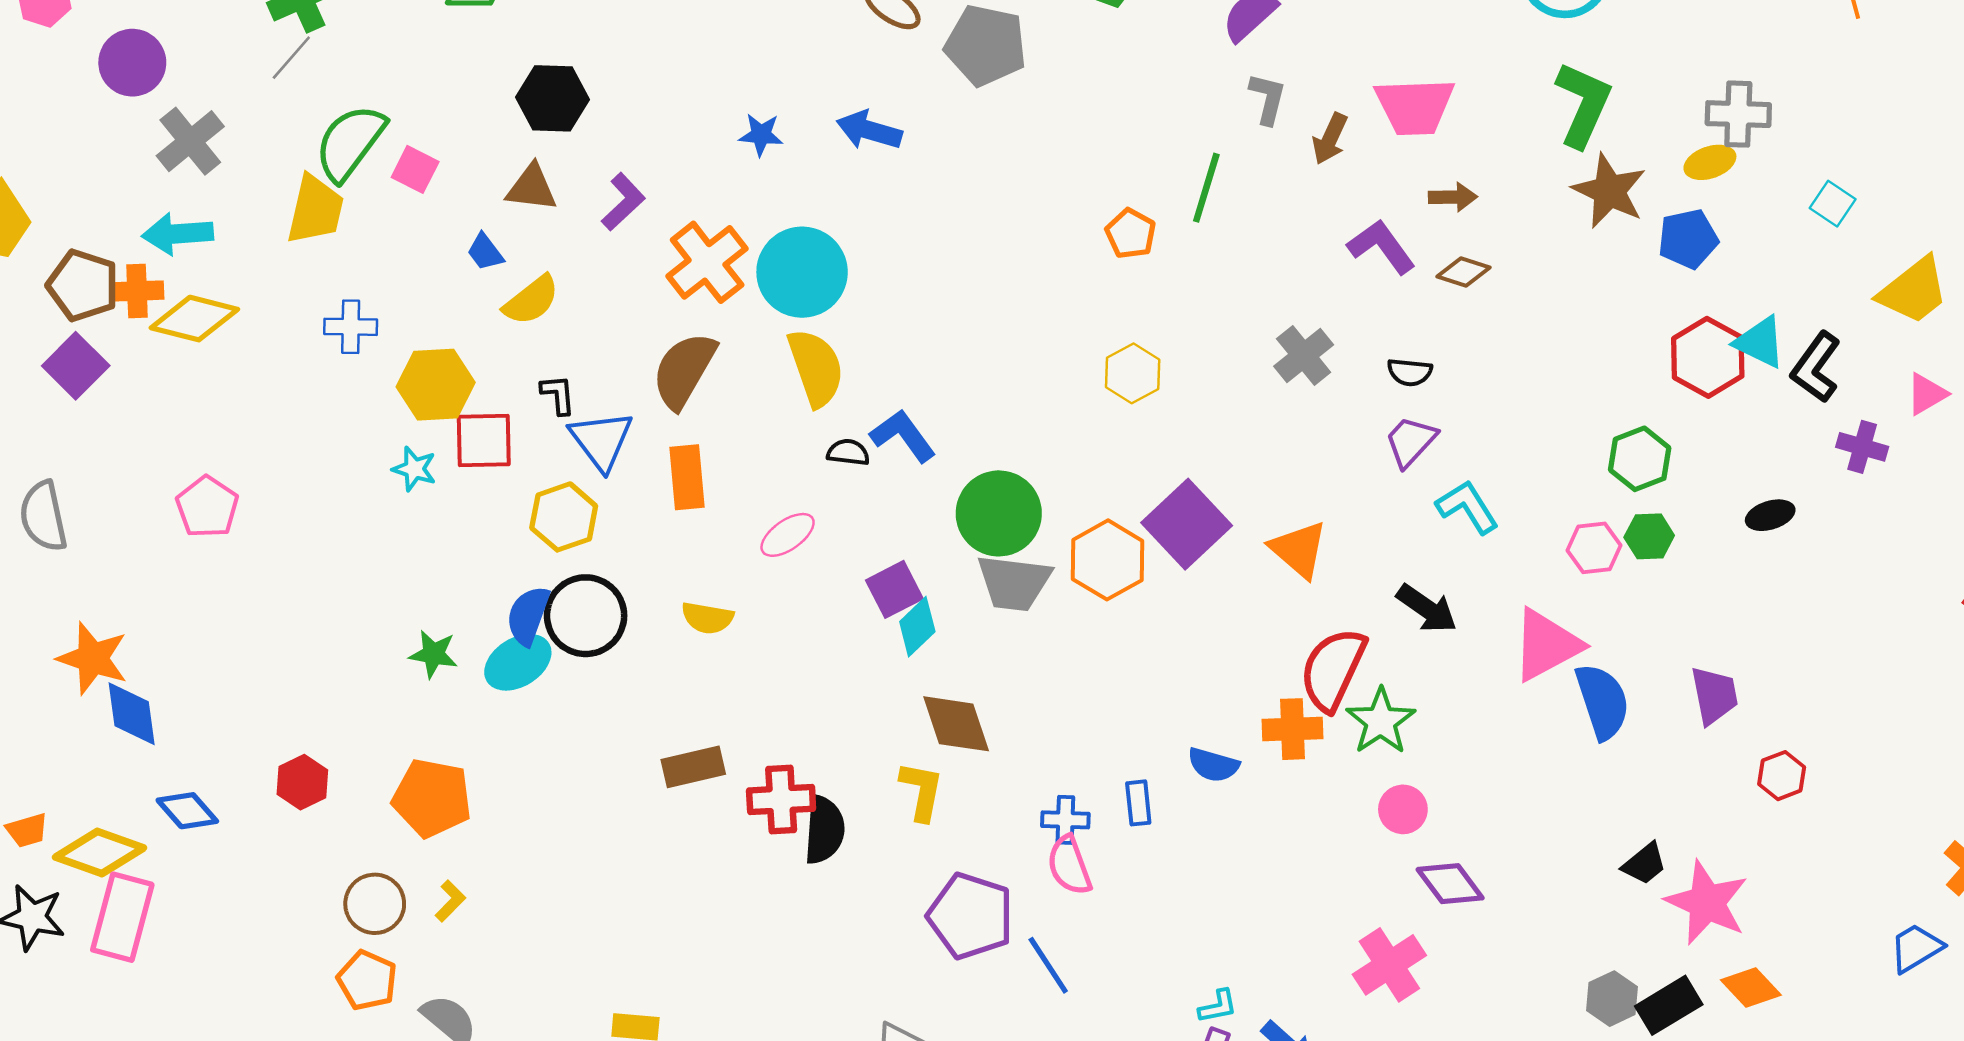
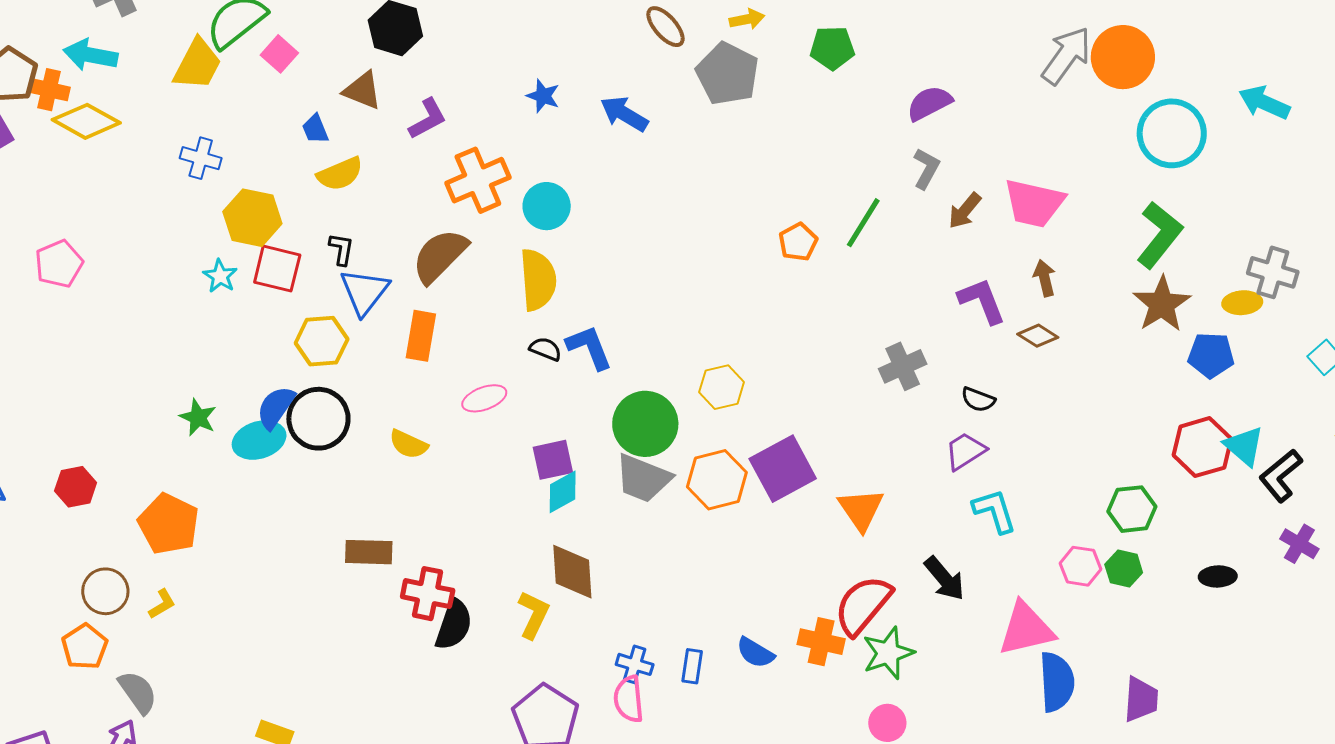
brown arrow: (1453, 197) -> (1045, 278), turned -117
cyan circle: (802, 272) -> (547, 206), size x0.7
yellow hexagon: (1133, 373) -> (722, 387), moved

